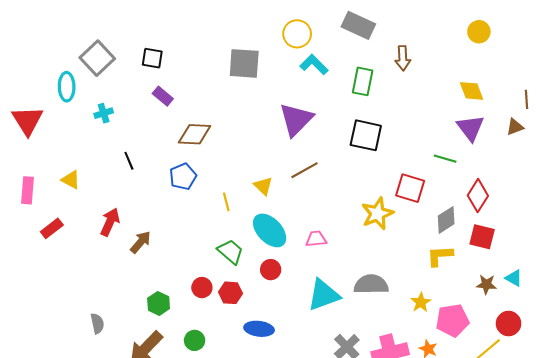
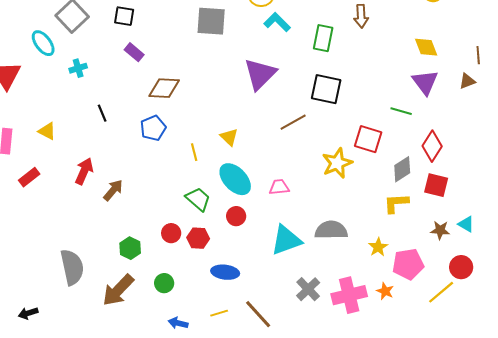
cyan ellipse: (67, 87) -> (43, 43), turned -36
brown line: (304, 170) -> (293, 122), moved
gray semicircle: (97, 323) -> (72, 267), size x1.8

